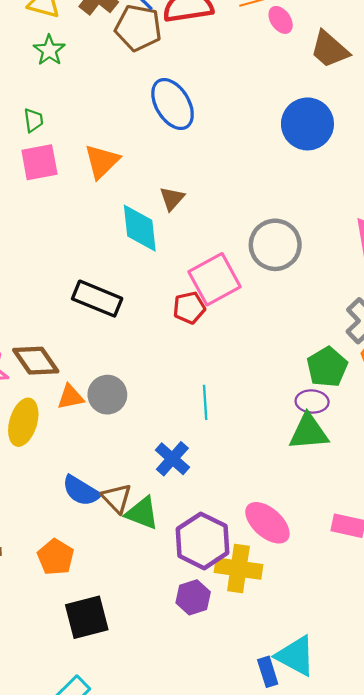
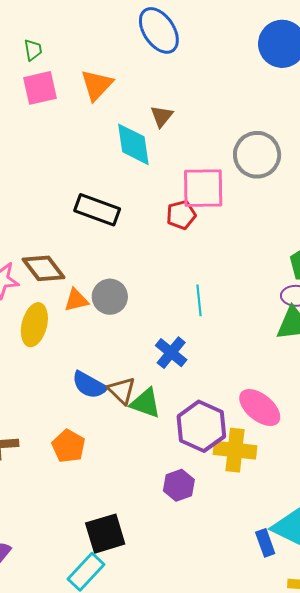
pink square: (214, 279) -> (203, 188), turned 30
purple hexagon: (193, 597) -> (179, 485), moved
black square: (87, 617) -> (105, 534), moved

